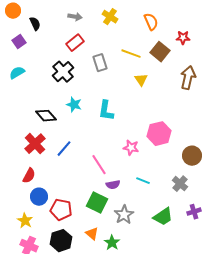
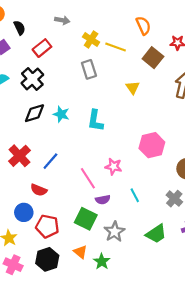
yellow cross: (110, 17) -> (91, 39), moved
red rectangle: (75, 43) -> (42, 48), moved
yellow line: (131, 54) -> (116, 47), moved
black cross: (63, 72) -> (32, 79), moved
black diamond: (46, 116) -> (34, 113), moved, turned -65
pink star: (131, 148) -> (113, 166), moved
red semicircle: (29, 176) -> (39, 190), moved, turned 84
cyan line: (143, 181) -> (135, 195), turned 40

